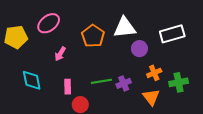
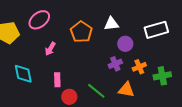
white triangle: (125, 27) -> (111, 24), size x0.7
green line: (101, 81) -> (96, 91), moved, turned 48
purple cross: (124, 83) -> (115, 64), moved
orange triangle: (151, 97) -> (126, 90), moved, turned -42

